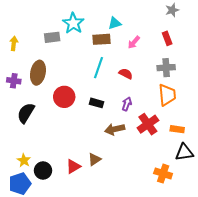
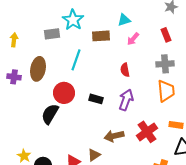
cyan triangle: (115, 23) -> (124, 20), moved
cyan line: (99, 68) -> (76, 60), moved
red semicircle: (126, 74) -> (125, 70), turned -128
purple arrow: (127, 104) -> (126, 100), size x1.5
black semicircle: (26, 113) -> (50, 114), moved
red cross: (148, 124) -> (147, 132), moved
brown arrow: (115, 129) -> (114, 136), moved

